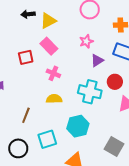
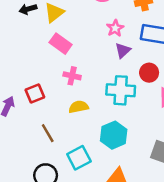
pink star: (86, 41) -> (115, 28), moved
red square: (26, 57) -> (35, 94), moved
brown line: (26, 115) -> (48, 133), turned -42

